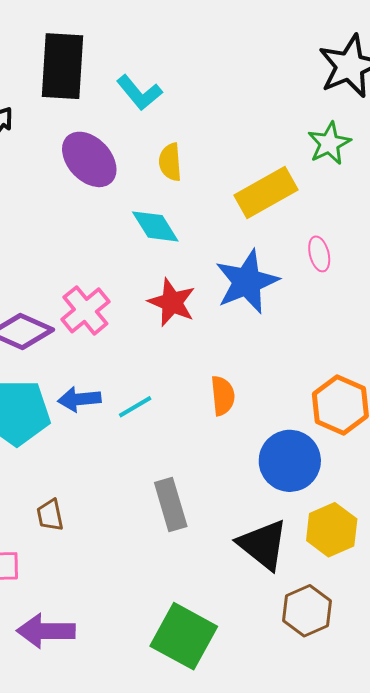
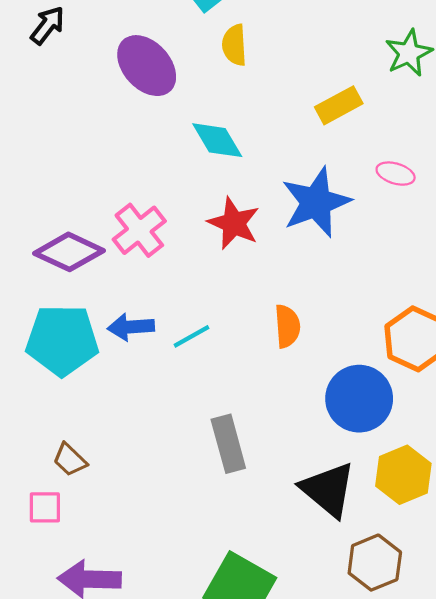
yellow semicircle: (170, 162) -> (234, 45), moved
yellow rectangle: (266, 192) -> (339, 105), size x0.7
pink ellipse: (319, 254) -> (396, 174), turned -60
brown trapezoid: (50, 515) -> (70, 460), moved, turned -36

